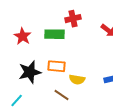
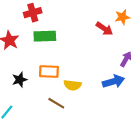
red cross: (73, 19) -> (33, 13), moved
black star: (30, 72) -> (20, 80), size x0.6

